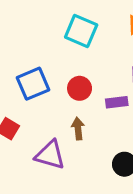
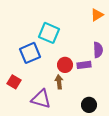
cyan square: (81, 31) -> (49, 33), moved
red circle: (80, 88) -> (65, 65), moved

